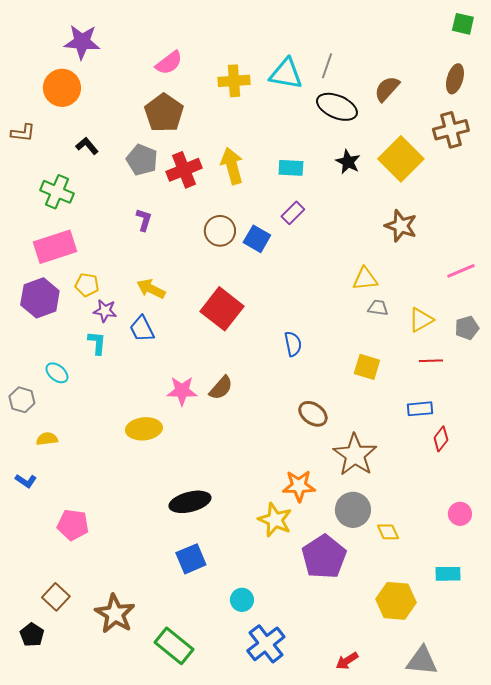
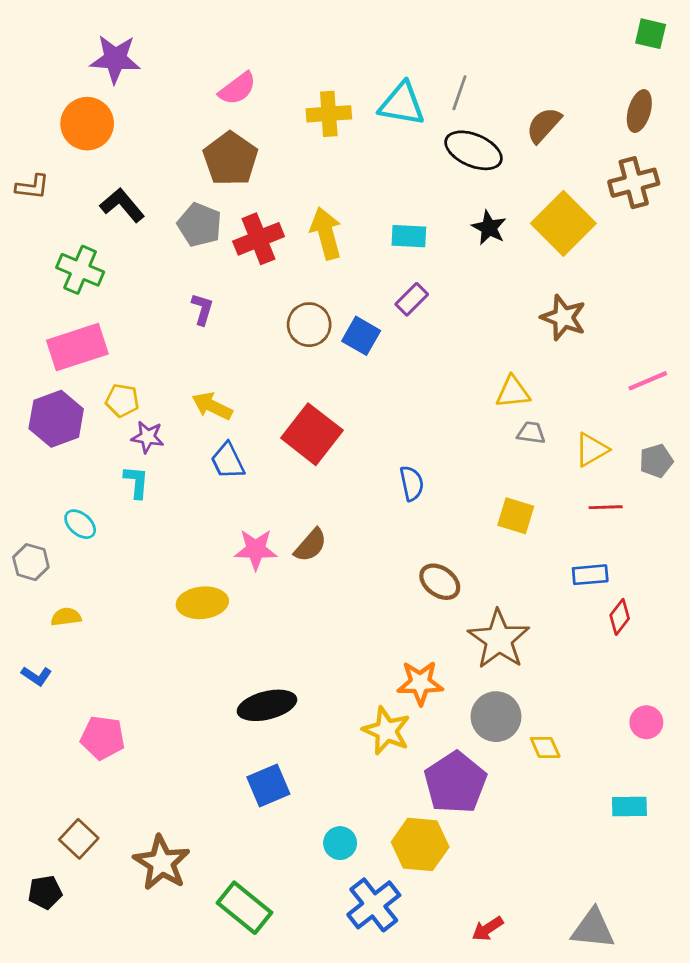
black L-shape: (87, 146) -> (122, 205), size x1.4
blue trapezoid: (142, 329) -> (228, 461), moved
yellow hexagon: (396, 601) -> (420, 844), moved
black pentagon: (32, 635) -> (45, 892), turned 30

